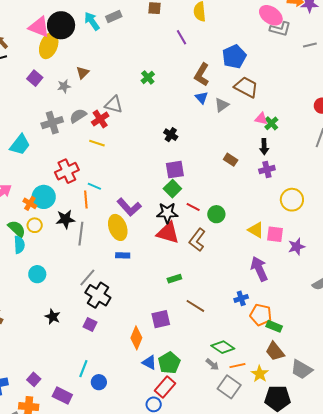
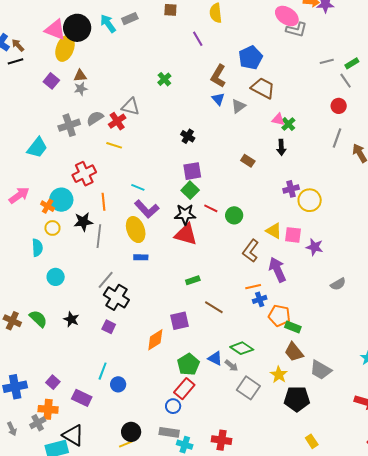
gray line: (310, 45) -> (327, 61), moved
brown triangle: (83, 73) -> (80, 76), moved, turned 40
purple cross: (267, 170) -> (291, 189), moved
cyan line: (94, 186) -> (138, 187), moved
green semicircle: (17, 229) -> (38, 319), moved
brown L-shape: (197, 240) -> (251, 251), moved
purple star: (296, 247) -> (315, 247), turned 30
orange diamond: (136, 338) -> (155, 340), turned 35
blue triangle: (149, 363) -> (215, 358), moved
orange line: (237, 366) -> (253, 287), moved

